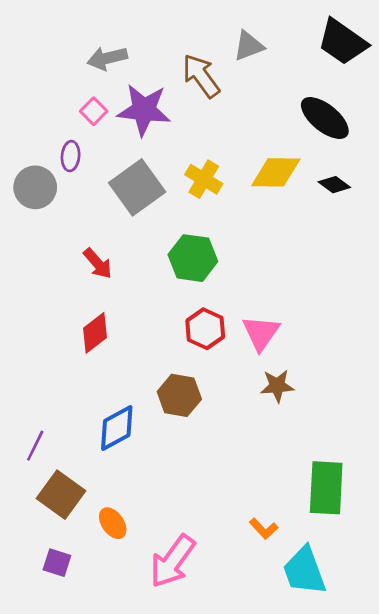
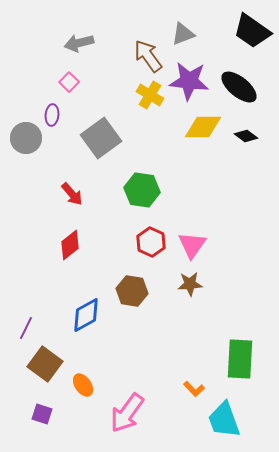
purple star: (144, 110) -> (189, 81), moved
yellow cross: (204, 179) -> (150, 95), moved
brown star: (277, 386) -> (190, 284), moved

